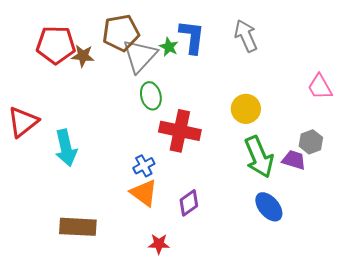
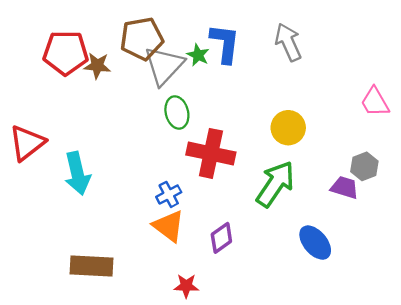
green arrow: (259, 157) -> (275, 184), moved, turned -123

